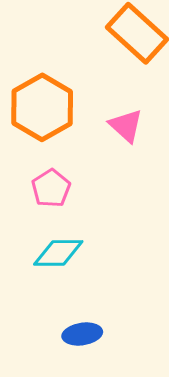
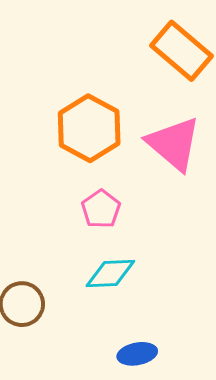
pink triangle: (126, 126) -> (174, 144), size x1.6

